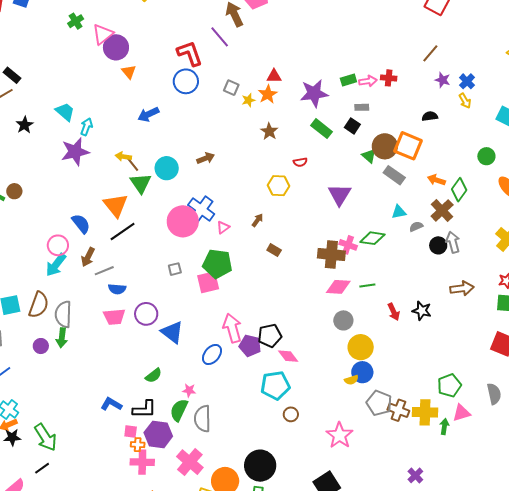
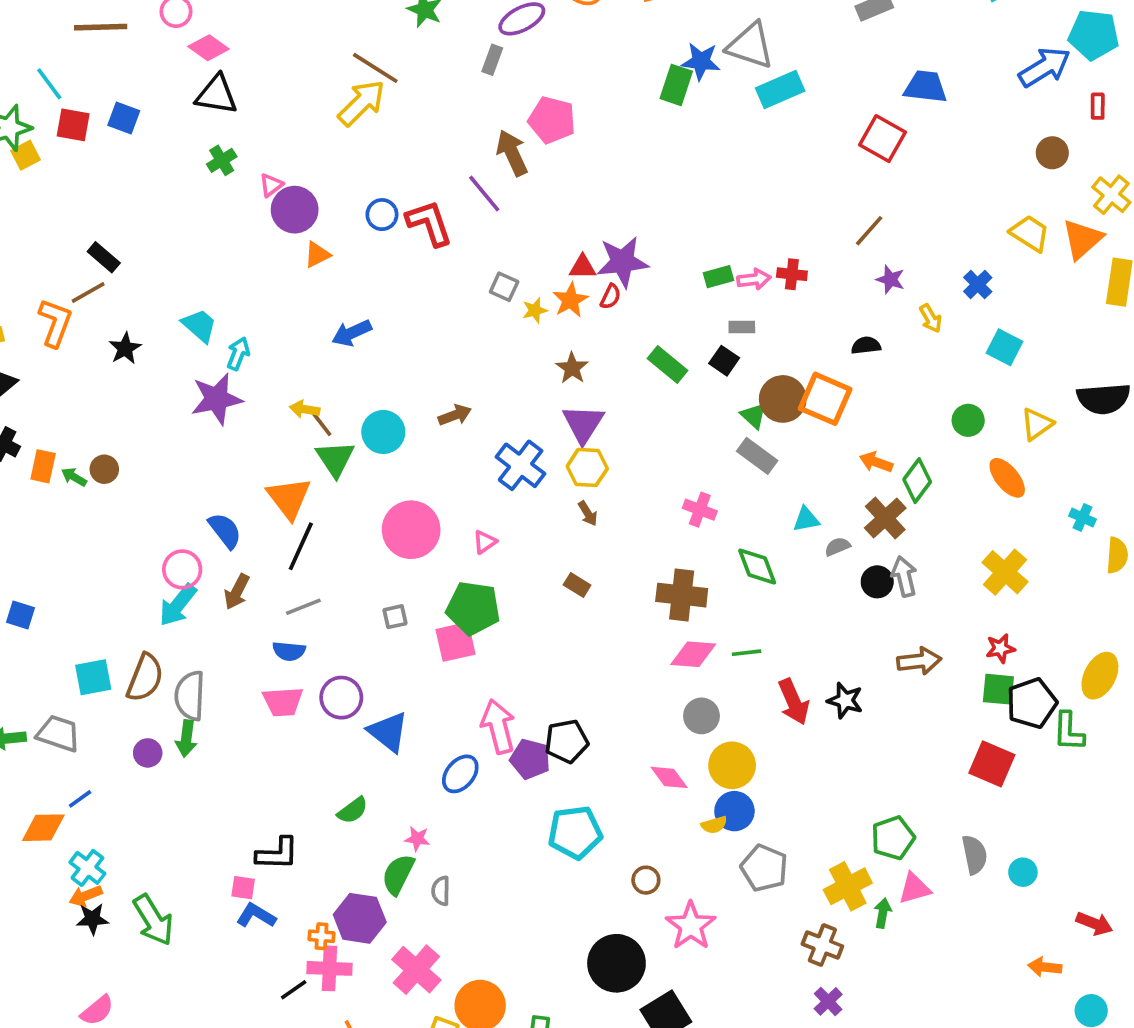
pink triangle: (103, 34) -> (271, 185), size x0.6
orange triangle: (129, 72) -> (317, 255), turned 42
blue circle: (186, 81) -> (382, 215), moved, size x0.7
blue cross: (467, 81) -> (978, 284), moved
purple star: (314, 93) -> (622, 262), moved
red semicircle: (300, 162) -> (610, 297), moved, turned -56
gray rectangle: (394, 175) -> (757, 456), moved
purple triangle: (340, 195) -> (583, 424), moved
blue cross: (201, 209) -> (521, 465), moved
brown arrow: (257, 220) -> (588, 513), moved, turned 112
black line: (123, 231) -> (301, 546), turned -32
green diamond: (372, 238) -> (757, 567), turned 60
pink cross: (348, 245) -> (700, 510), moved
gray line: (104, 271) -> (303, 607), moved
red arrow: (394, 312) -> (794, 702), size x1.4
pink diamond: (288, 356) -> (669, 777), moved
blue L-shape: (111, 404) -> (256, 915), moved
black L-shape: (144, 409) -> (277, 854), moved
brown cross: (398, 410) -> (822, 945), moved
yellow cross: (425, 412) -> (848, 886), turned -30
brown circle: (291, 414) -> (646, 880), moved
gray semicircle: (202, 419) -> (441, 891), size x0.6
pink square: (131, 432) -> (243, 888), moved
black circle: (260, 466) -> (616, 963), moved
black line: (42, 468) -> (294, 990), moved

